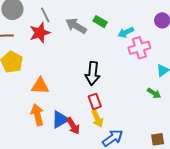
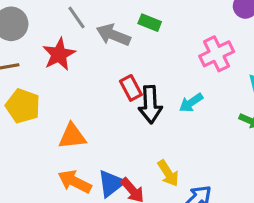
gray line: (45, 15) -> (77, 17), moved
cyan arrow: (126, 32) -> (191, 103), moved
red rectangle: (95, 101) -> (131, 88), moved
orange arrow: (37, 115) -> (75, 182), turned -40

